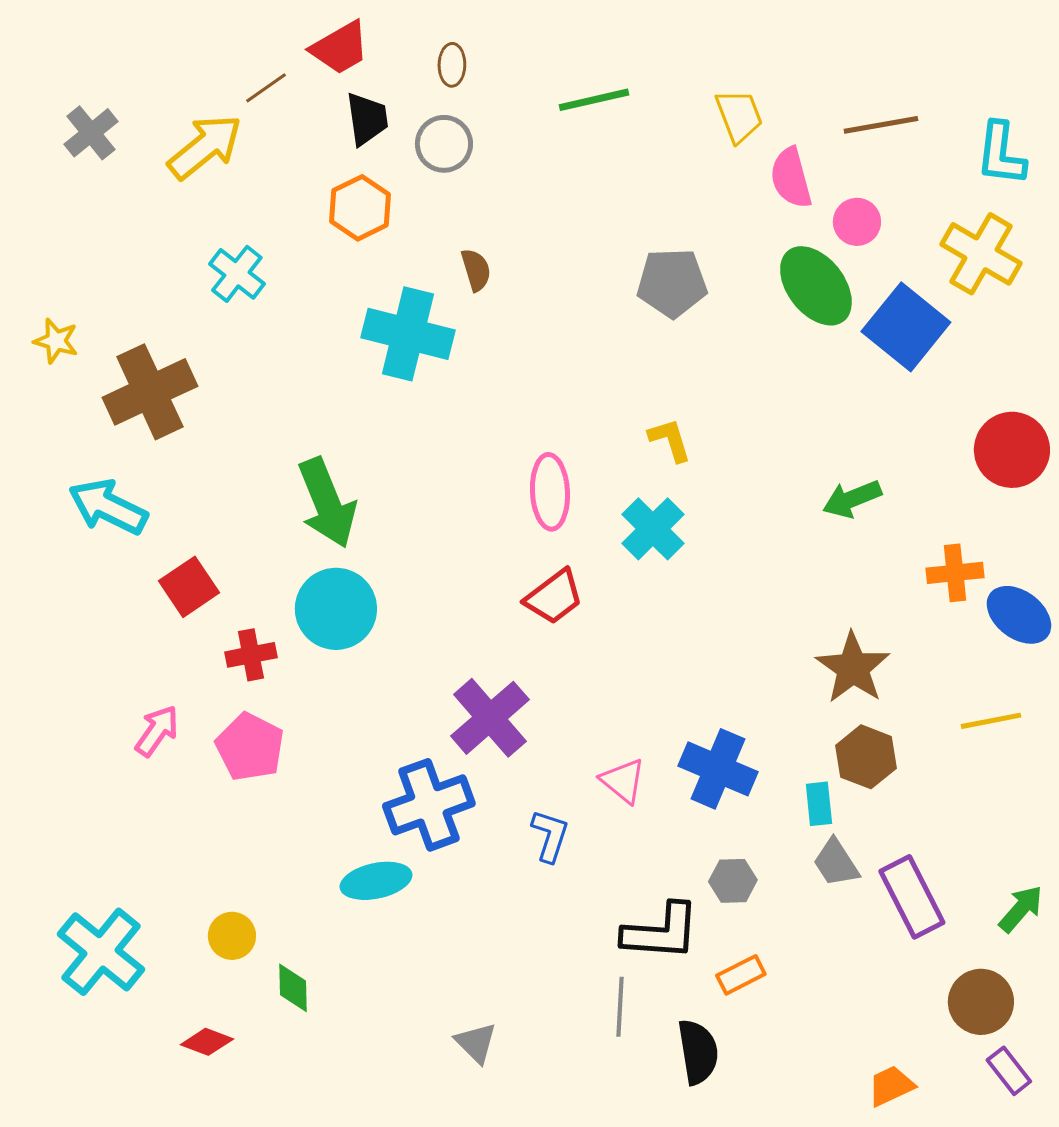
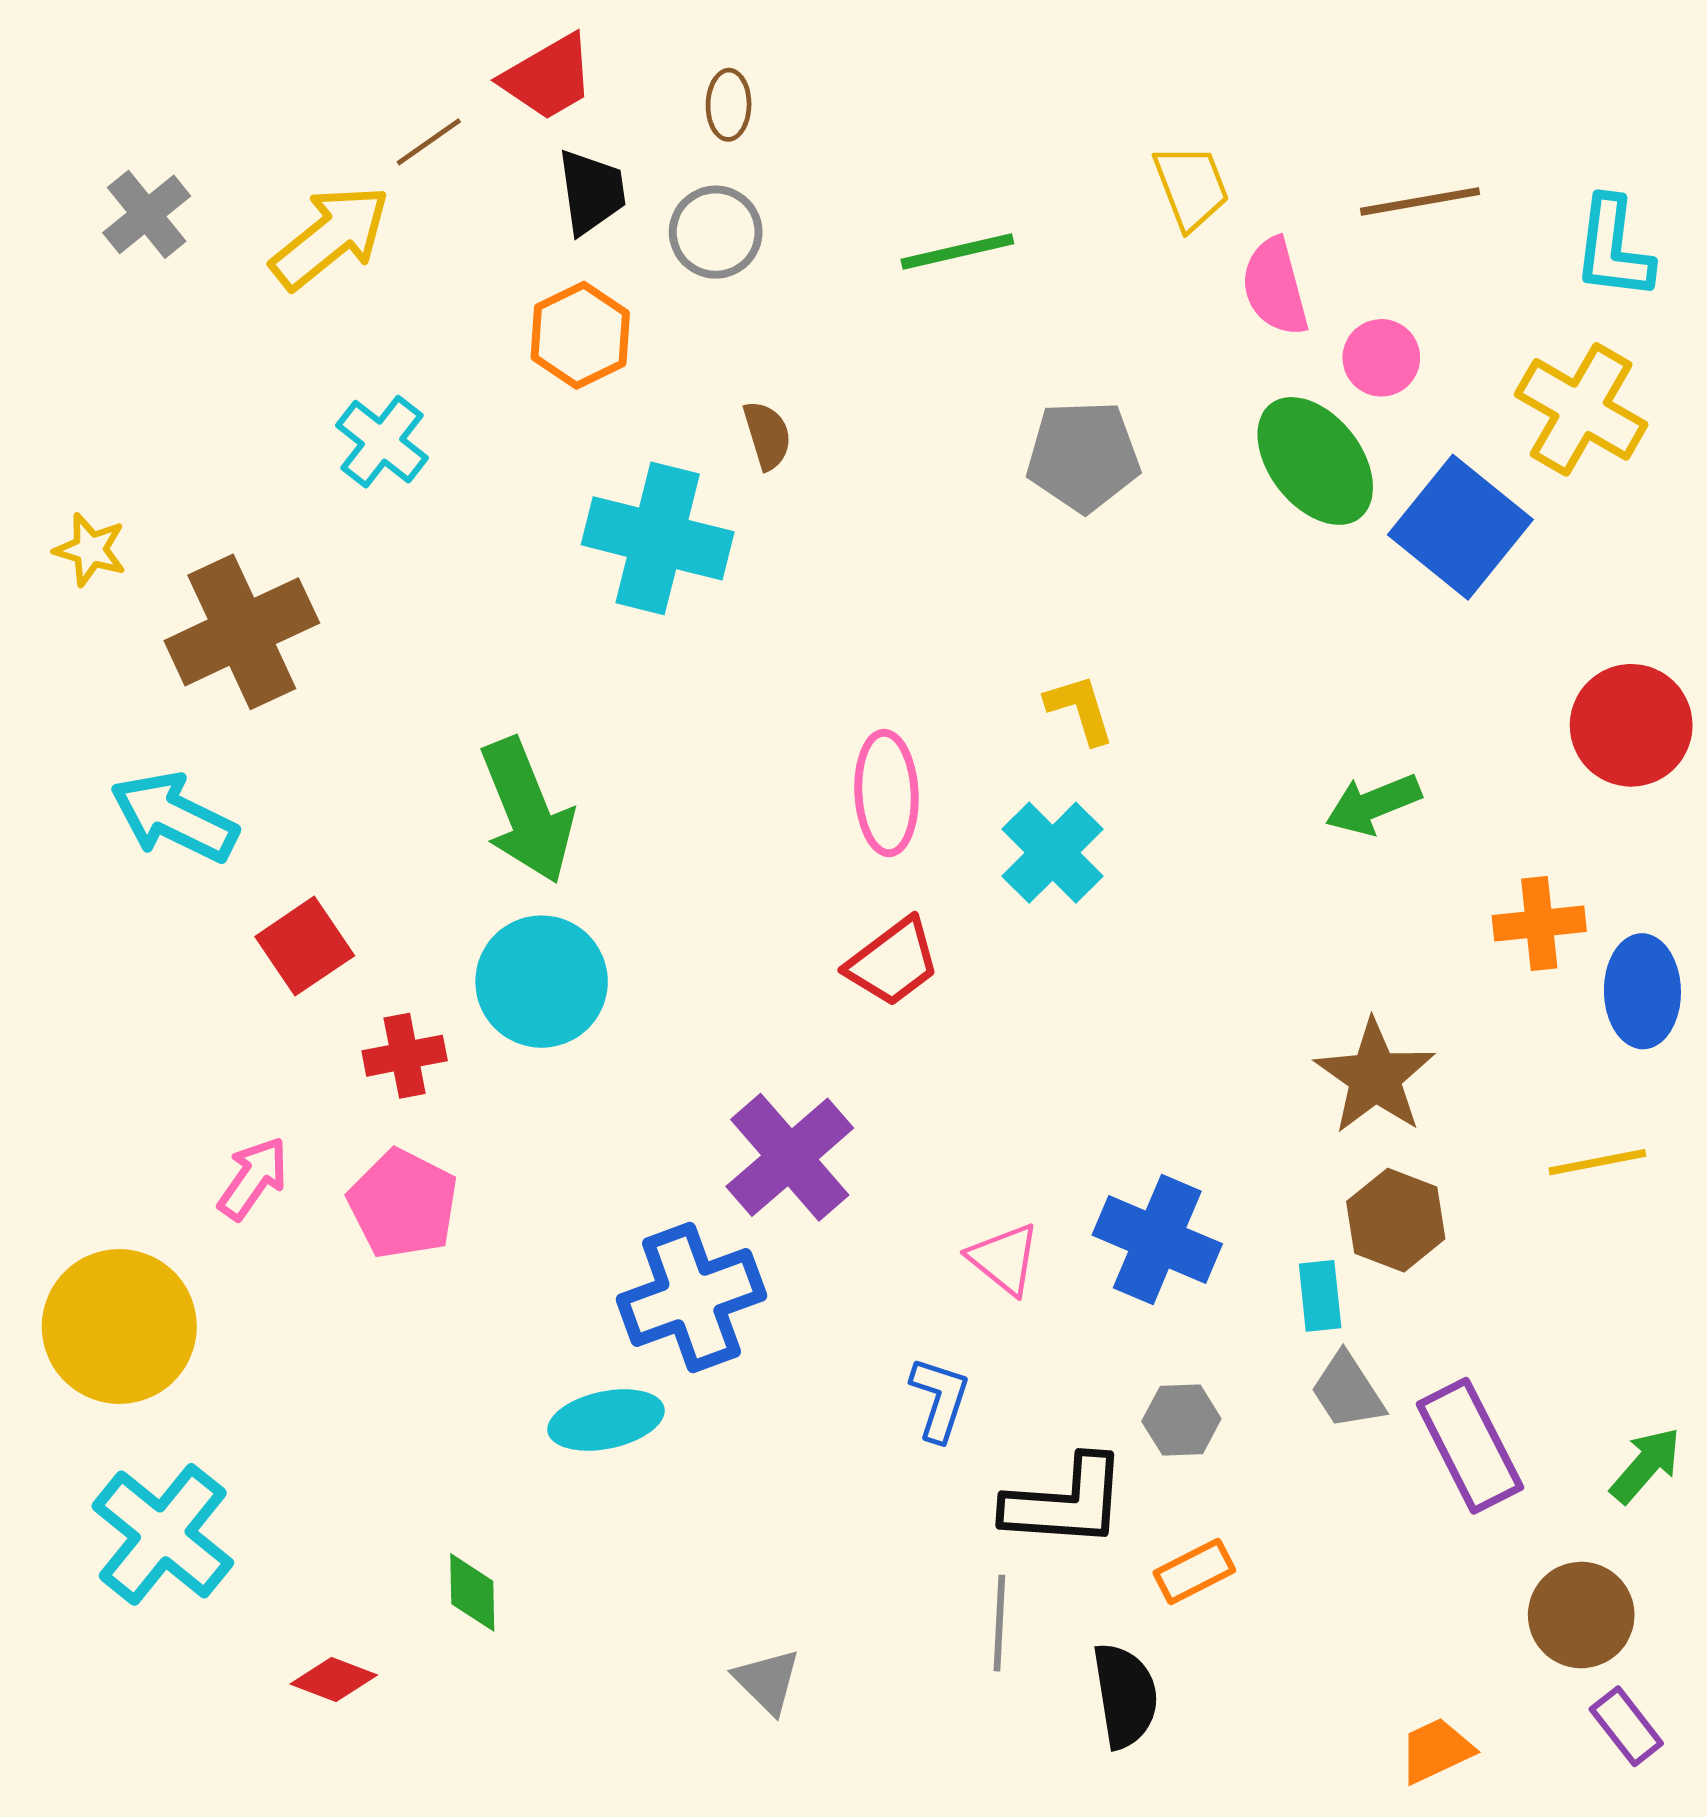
green line: (594, 100) -> (957, 251), moved
blue ellipse: (1019, 615) -> (1642, 991), turned 52
blue L-shape: (550, 836) -> (940, 1399), moved
yellow circle: (232, 936) -> (119, 1327), moved, size x2.0

